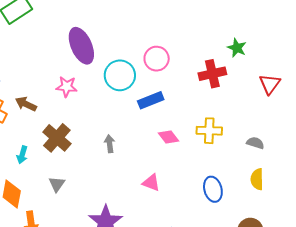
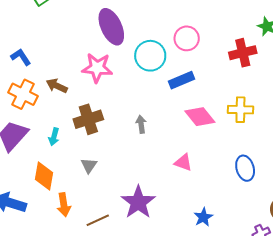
pink star: (67, 87) -> (97, 68), size x1.4
pink diamond: (168, 137) -> (200, 117), size x1.4
brown cross: (57, 138) -> (88, 119), turned 32

